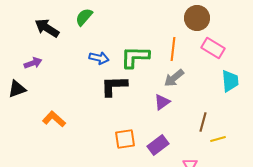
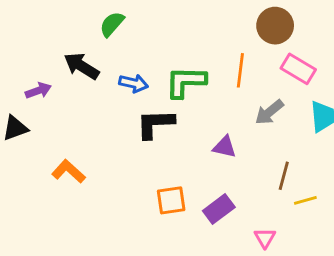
black arrow: (47, 28) -> (82, 66), moved
gray arrow: (174, 78) -> (269, 112), moved
purple triangle: (162, 102) -> (225, 147), turned 48

